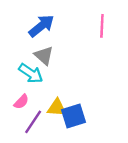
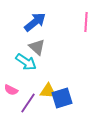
pink semicircle: (21, 102) -> (11, 90), moved, turned 72

